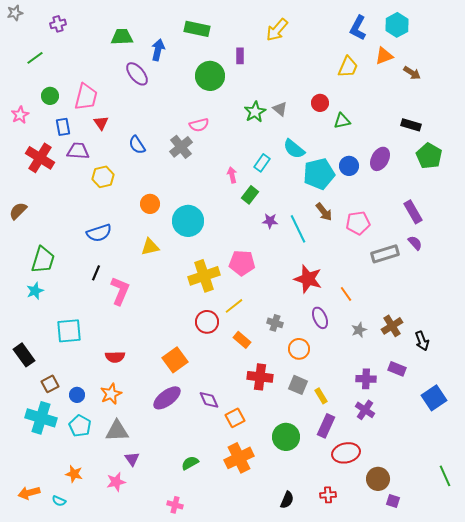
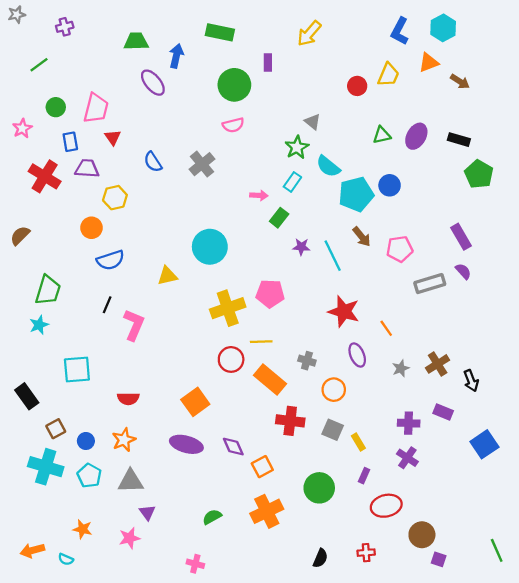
red circle: (320, 103) -> (357, 86), moved
green star: (255, 112) -> (297, 147), moved
pink semicircle: (199, 125) -> (233, 125), moved
purple ellipse: (380, 159) -> (416, 136), moved
pink arrow: (232, 175) -> (259, 195), turned 105
orange circle: (150, 204) -> (91, 228), moved
yellow line: (234, 306) -> (261, 342), turned 36
orange rectangle: (242, 340) -> (270, 380), size x1.6
purple ellipse: (167, 398) -> (186, 444), turned 52
purple rectangle: (326, 426) -> (364, 476), size x0.6
green line: (445, 476) -> (497, 550), moved

